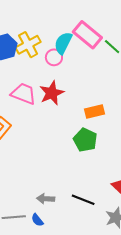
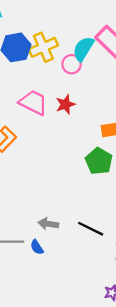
red star: (52, 93) -> (65, 104), size x0.7

